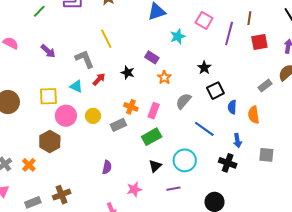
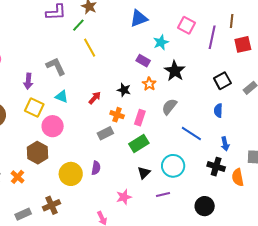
green line: (39, 11) -> (78, 25), moved
purple arrow: (48, 51) -> (28, 81), moved, turned 56
purple rectangle: (152, 57) -> (143, 61), moved
gray L-shape: (85, 59) -> (56, 66), moved
black star: (204, 68) -> (175, 71), moved, size x1.5
black star: (128, 73) -> (124, 90), moved
red arrow: (99, 79) -> (95, 98), moved
black square: (215, 91) -> (222, 81), moved
yellow square: (48, 96) -> (34, 107), turned 30
orange semicircle: (254, 115) -> (238, 177), moved
yellow circle: (93, 116) -> (71, 174), moved, size x1.5
purple semicircle: (107, 167) -> (96, 168), moved

